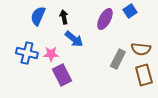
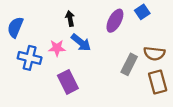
blue semicircle: (38, 16) -> (15, 27), moved
pink star: (51, 54) -> (57, 48), moved

